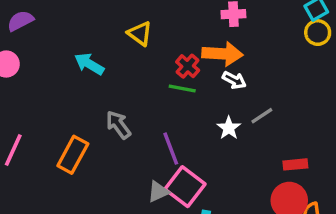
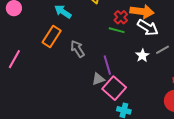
white arrow: (234, 80) -> (148, 28), size x1.5
orange rectangle: (73, 155) -> (52, 37), moved
gray triangle: (158, 192) -> (98, 79), moved

